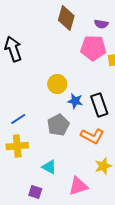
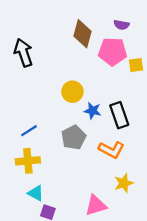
brown diamond: (66, 18) -> (82, 34), moved
cyan triangle: (49, 167) -> (36, 193), moved

